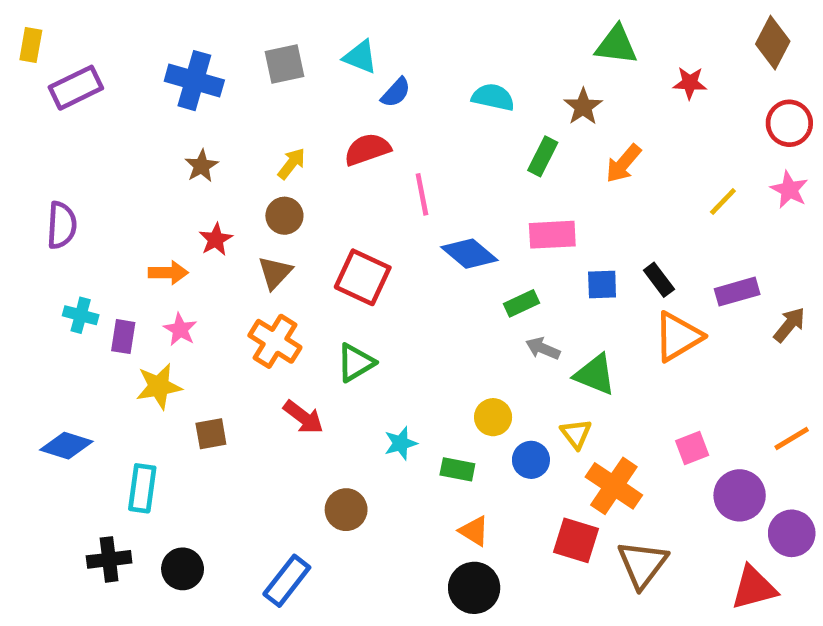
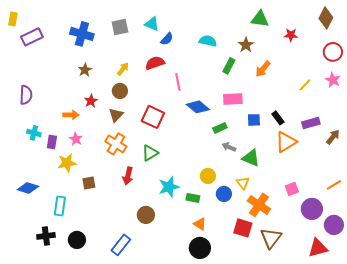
red arrow: (303, 417) -> (128, 176), turned 66
cyan star: (401, 443) -> (169, 187), size x1.5

